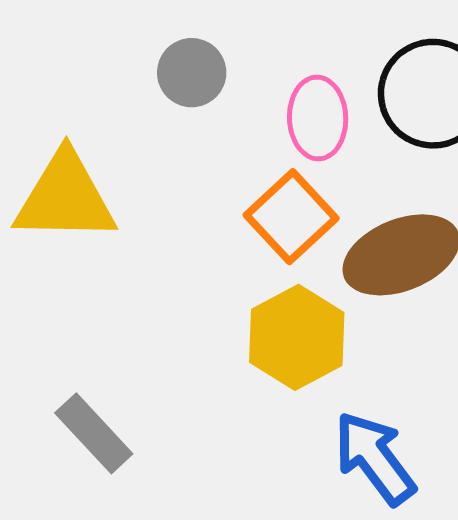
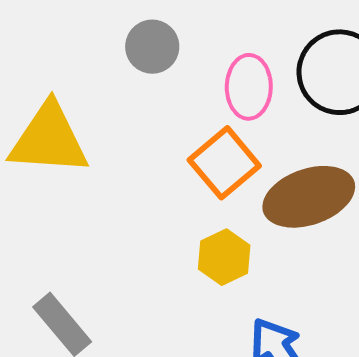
yellow hexagon: (297, 337) -> (224, 257), size x0.7

